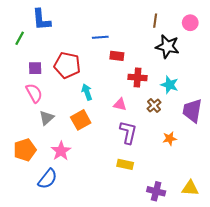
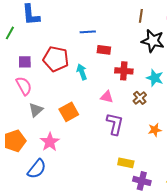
cyan arrow: (87, 92) -> (82, 72), moved
yellow rectangle: (125, 164) -> (126, 163), moved

